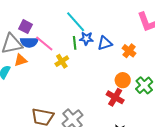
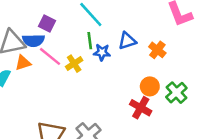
purple square: (25, 27) -> (47, 24), moved
blue star: (86, 38) -> (102, 52), moved
pink line: (44, 43) -> (50, 56), moved

